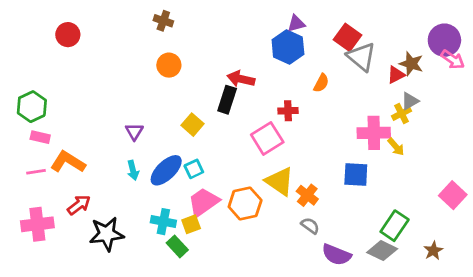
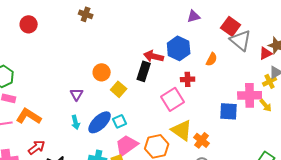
brown cross: (163, 21) -> (86, 14), moved
blue hexagon: (288, 47) -> (179, 48), moved
orange circle: (169, 65) -> (102, 72), moved
blue square: (356, 174) -> (229, 111), moved

